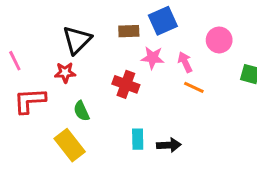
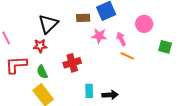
red cross: (126, 84) -> (72, 63), moved, turned -36
green semicircle: (81, 111) -> (42, 72), moved

